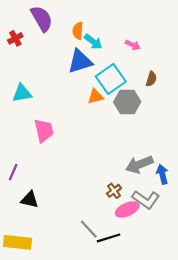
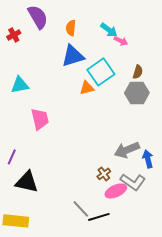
cyan arrow: (93, 42) -> (109, 30), moved
gray hexagon: (127, 102) -> (137, 93), moved
black triangle: (30, 200) -> (27, 182), size x1.4

